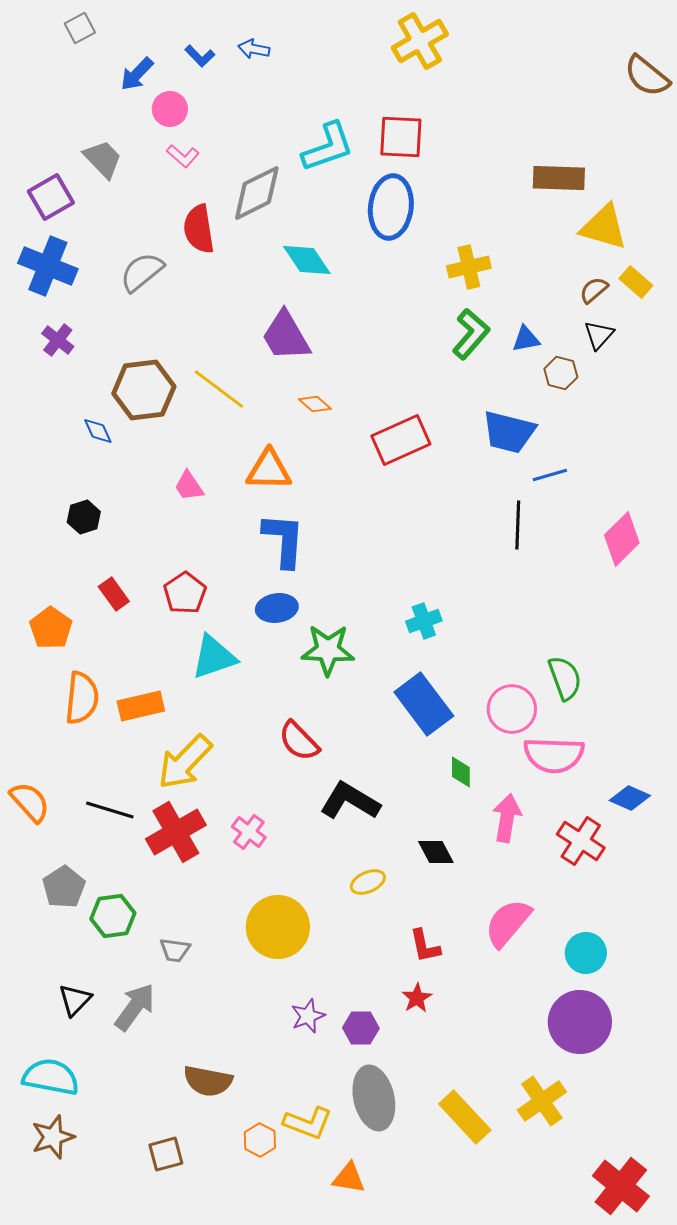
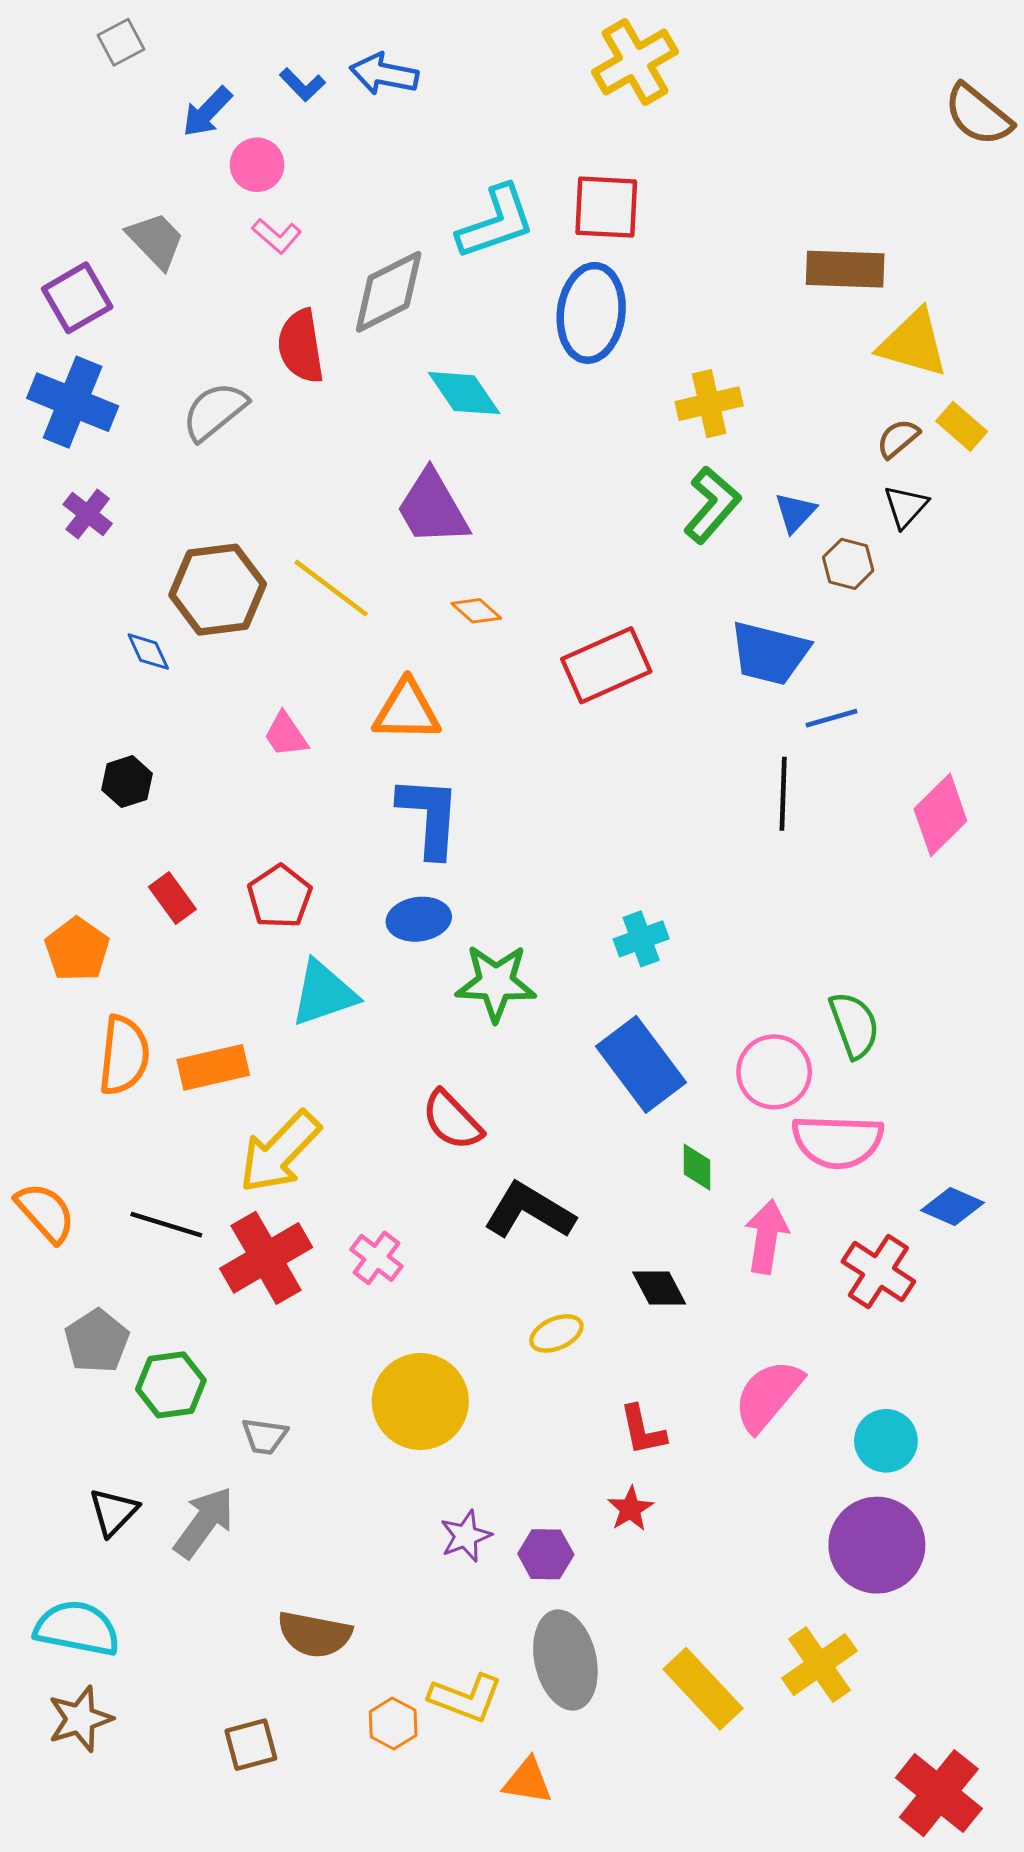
blue arrow: (254, 49) -> (384, 74), size x1.4
blue triangle: (526, 339) -> (795, 512), turned -36

